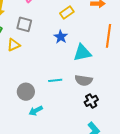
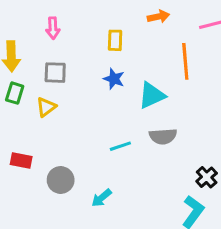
yellow rectangle: (67, 12) -> (115, 40), turned -40
gray circle: (26, 92) -> (61, 180), moved
black cross: (91, 101) -> (207, 177), moved

